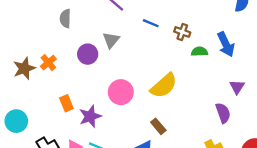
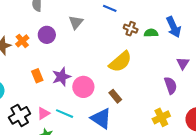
brown cross: (182, 32) -> (131, 29), moved
purple circle: (88, 54) -> (47, 35), moved
pink circle: (121, 92) -> (83, 87), moved
purple star: (90, 116) -> (61, 77), moved

